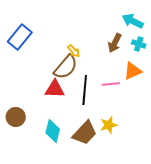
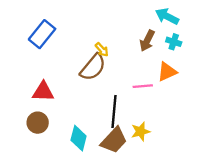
red triangle: (55, 89) -> (43, 92), moved
black line: (85, 90) -> (114, 112), moved

